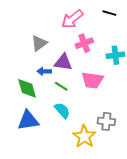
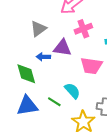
green line: (61, 86) -> (54, 102), moved
cyan semicircle: (62, 110) -> (72, 91), moved

